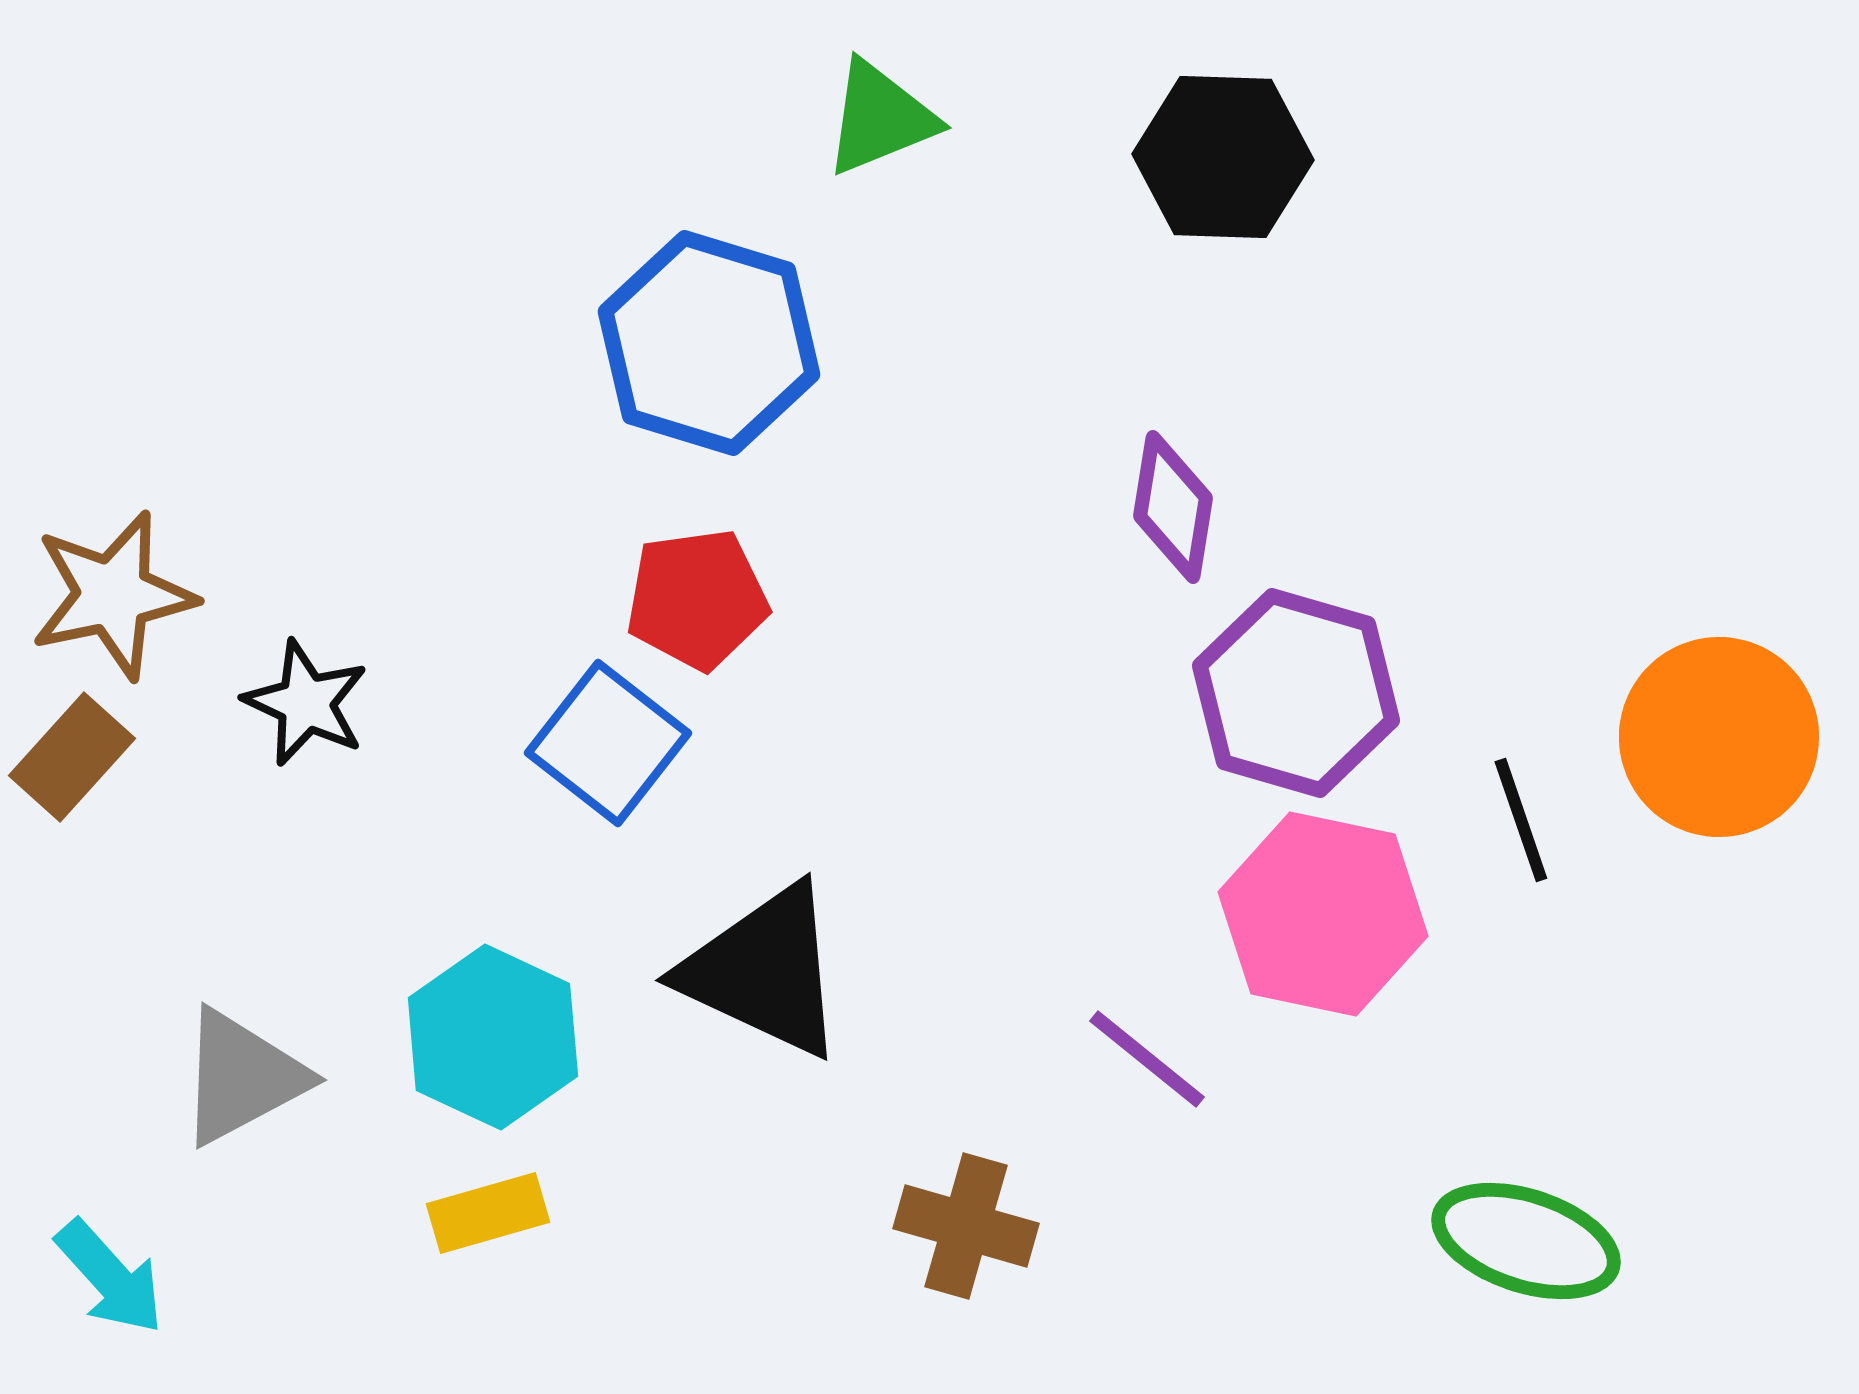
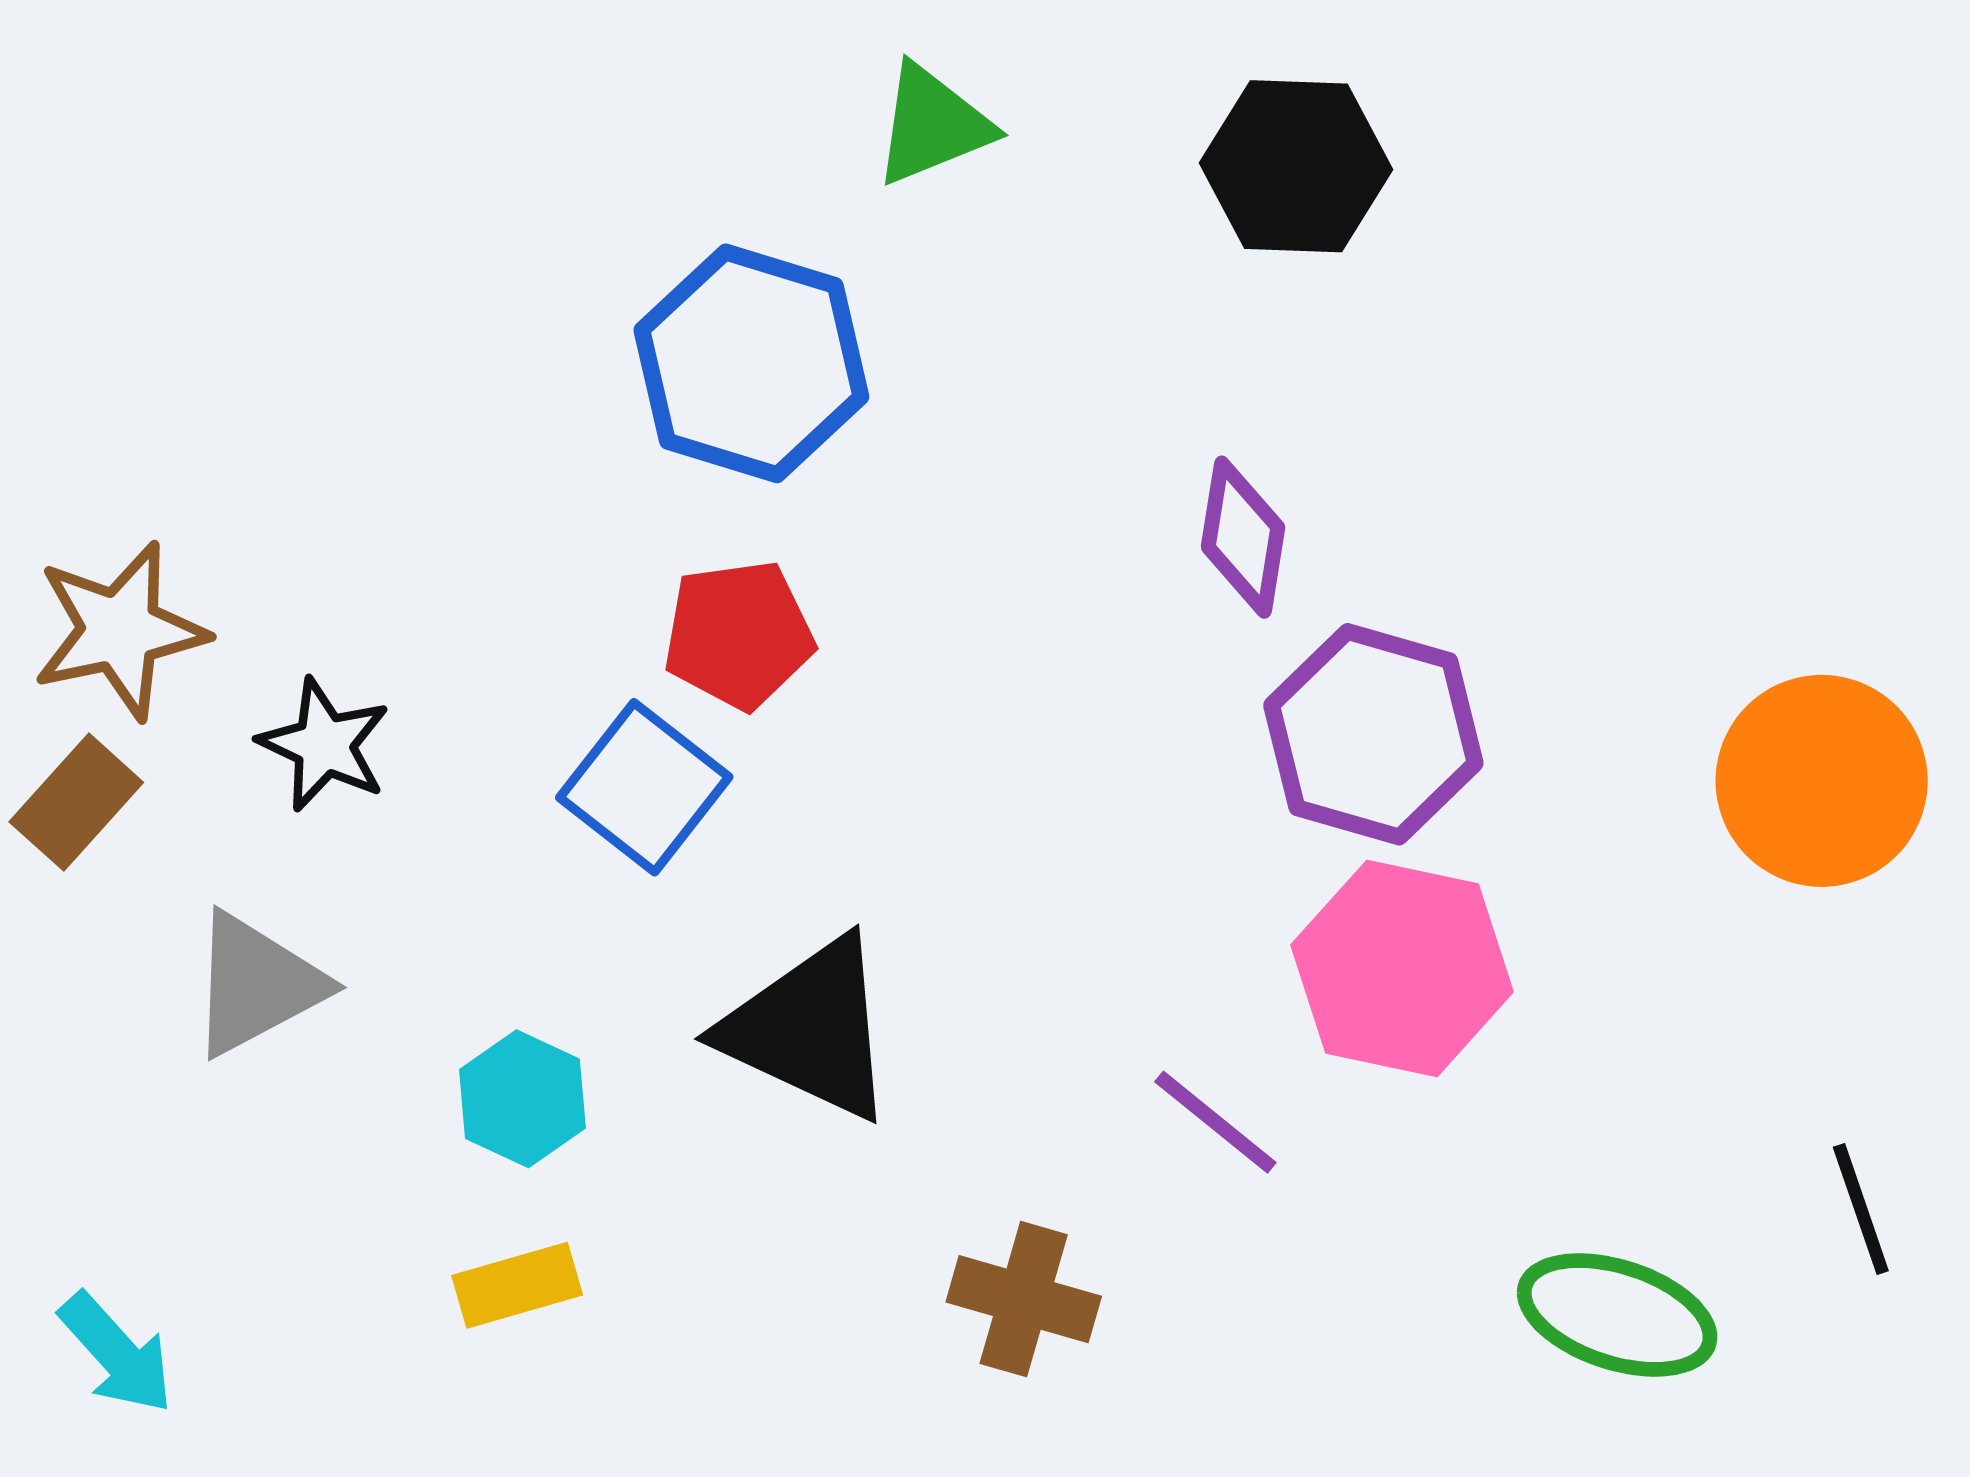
black line: (1521, 820) -> (1861, 1209), moved
cyan hexagon: (493, 1037) -> (522, 1099), size x0.7
gray triangle: (242, 1077) -> (256, 984), moved

